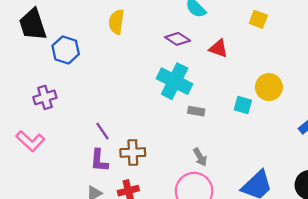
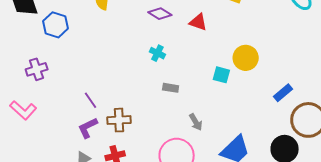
cyan cross: (175, 81) -> (157, 53), size x0.5
gray rectangle: (196, 111) -> (171, 88), moved
gray arrow: (200, 157) -> (196, 122), moved
purple L-shape: (99, 160) -> (88, 128), turned 60

